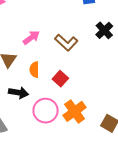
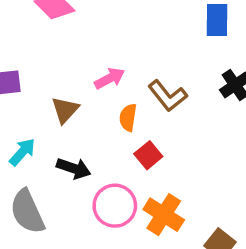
orange semicircle: (34, 70) -> (128, 118), moved
orange cross: (75, 111) -> (164, 215), turned -30

